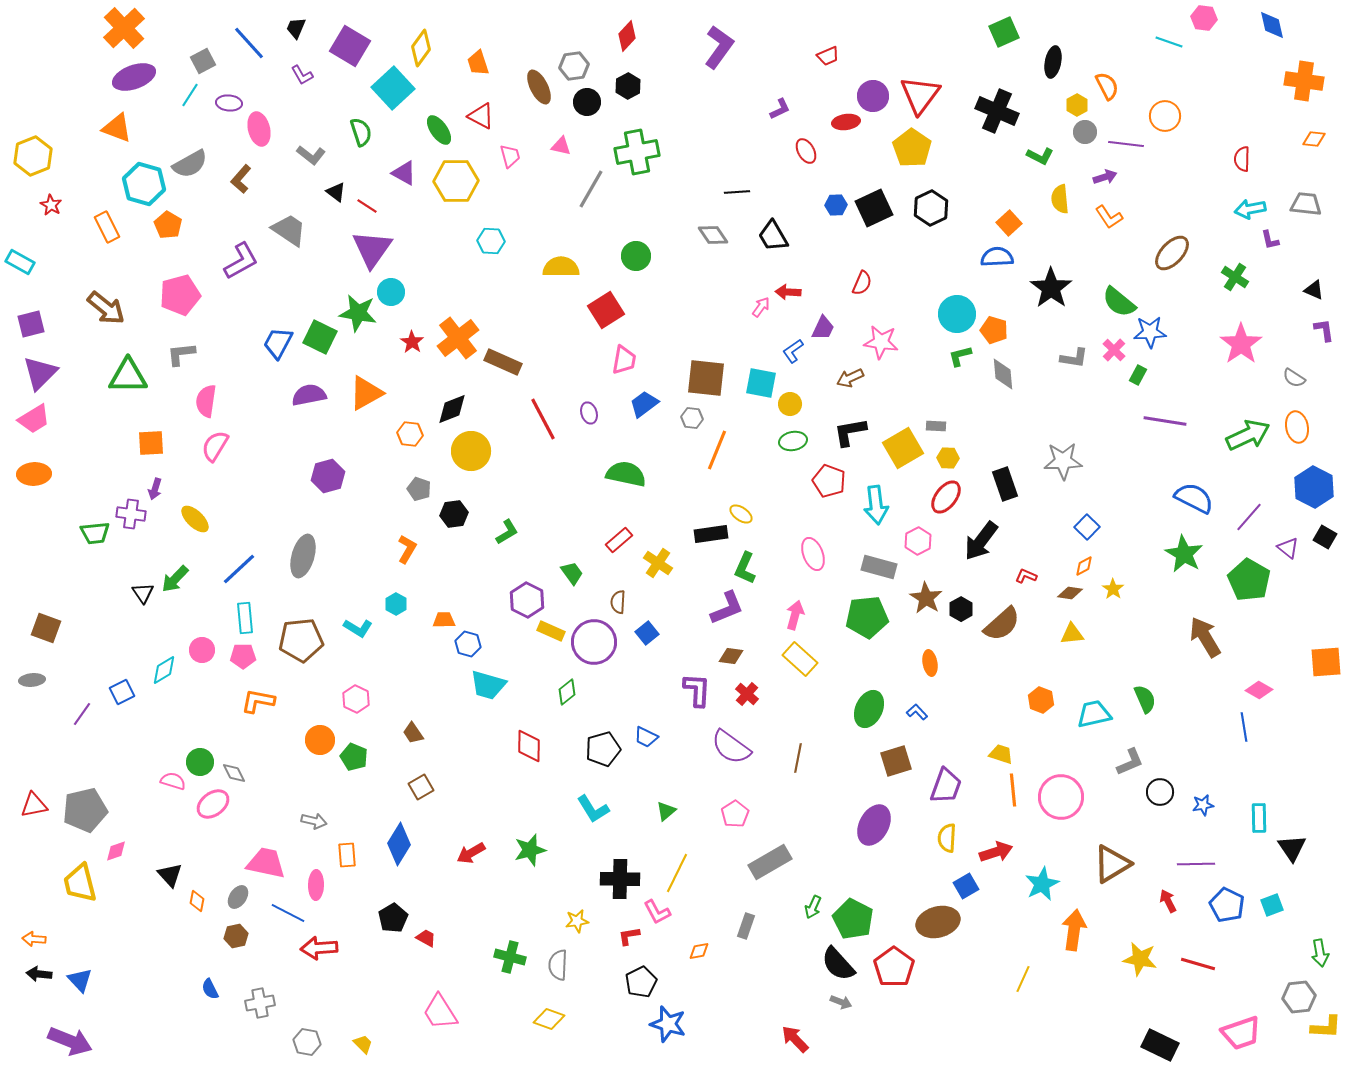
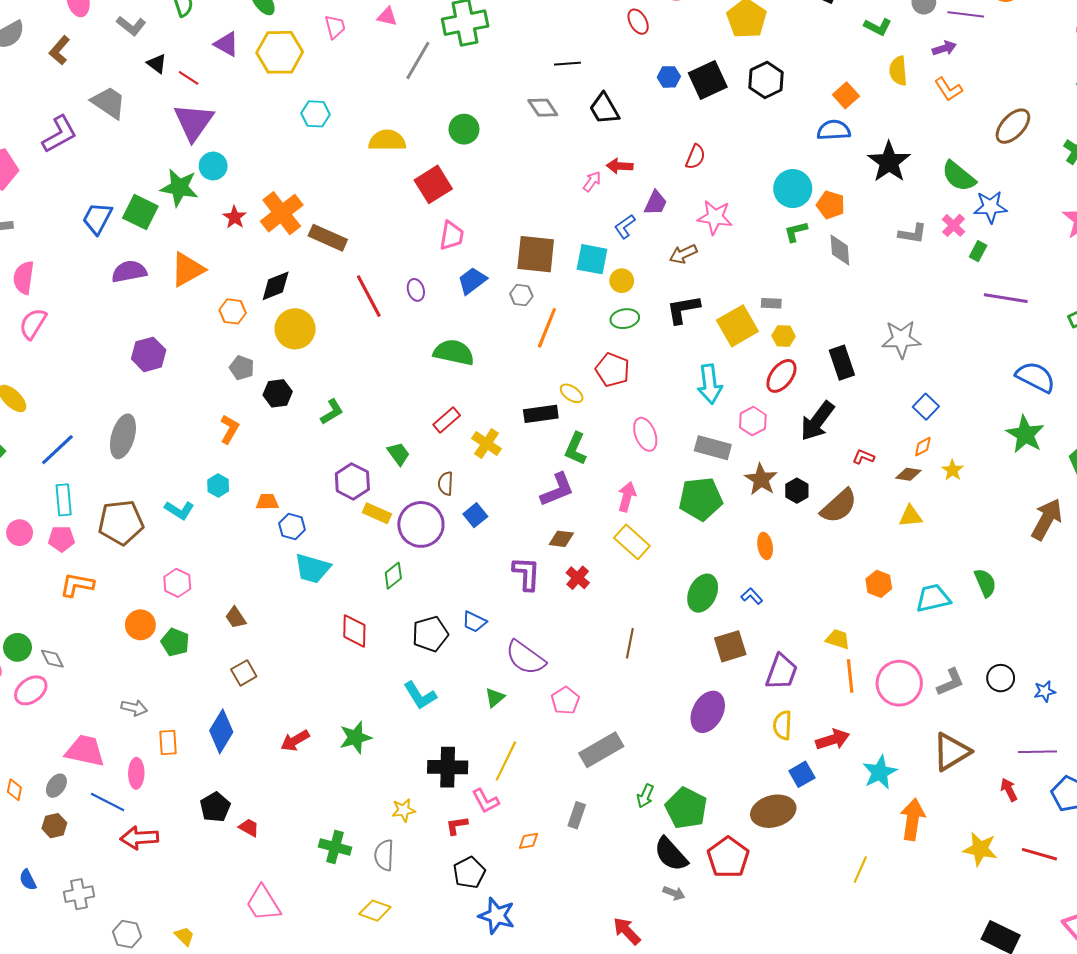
red pentagon: (829, 481) -> (612, 370), moved
brown arrow: (1205, 637) -> (1047, 519), turned 60
purple semicircle: (731, 747) -> (525, 658), moved
gray L-shape: (1130, 762) -> (950, 682), moved

